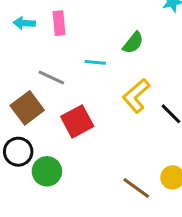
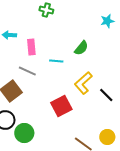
pink rectangle: (59, 23) -> (31, 47), moved
red square: (77, 121) -> (61, 106), moved

